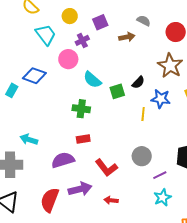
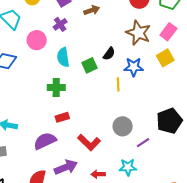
purple cross: (82, 40) -> (60, 24), moved
cyan semicircle: (92, 80) -> (63, 57), turned 48
cyan star: (163, 198) -> (128, 167), moved, turned 30

